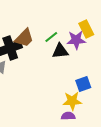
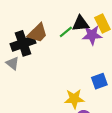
black triangle: (60, 51) -> (80, 24), moved
yellow star: (72, 101) -> (74, 99), moved

